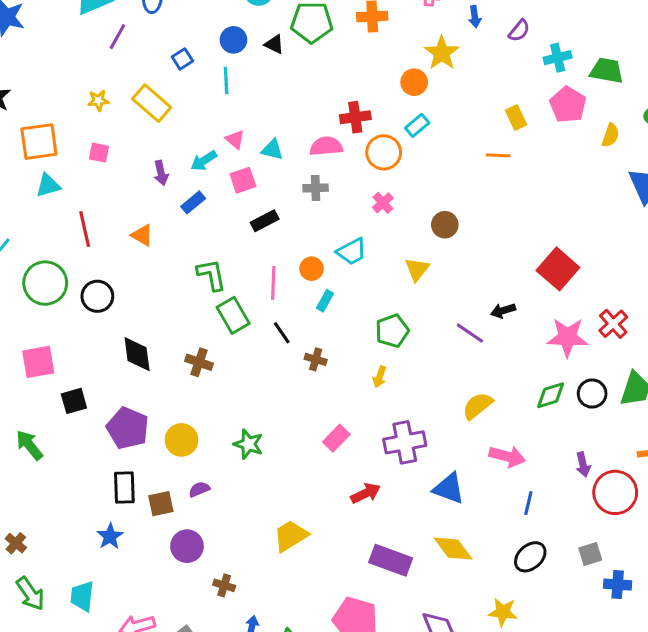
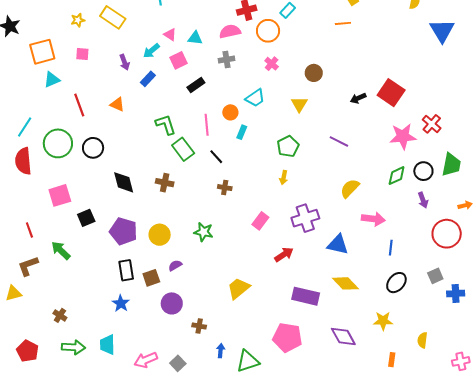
black arrow: (503, 311) -> (358, 98), moved
brown cross: (316, 359) -> (225, 188), moved
purple arrow: (583, 464) -> (423, 200), moved
green arrow: (30, 594) -> (73, 347), turned -45

